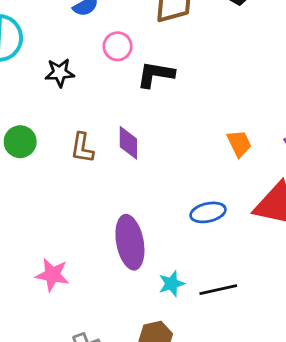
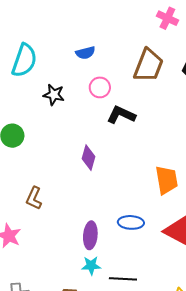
orange trapezoid: (239, 143) -> (167, 180), size x1.4
brown L-shape: (82, 148) -> (34, 198), moved
purple ellipse: (130, 242) -> (90, 235), moved, size x0.7

